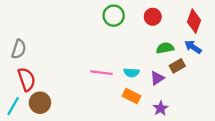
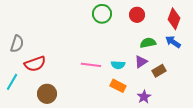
brown rectangle: (177, 66) -> (159, 71), moved
purple triangle: (157, 78) -> (141, 62), moved
red semicircle: (27, 79) -> (35, 64), moved, turned 90
brown circle: (40, 103) -> (47, 94), moved
cyan line: (13, 106) -> (12, 82), moved

